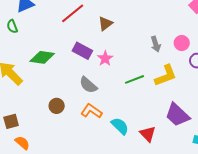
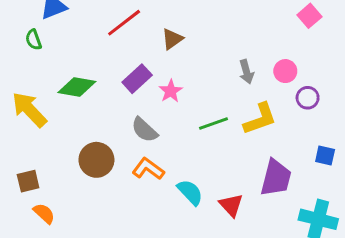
purple rectangle: (82, 51) -> (137, 79), turned -72
brown circle: (57, 106) -> (96, 160), size x1.5
purple trapezoid: (177, 115) -> (276, 178), turned -120

